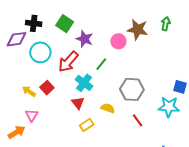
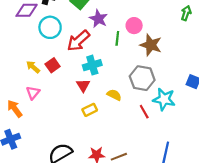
brown star: (138, 29) -> (151, 45), moved
green line: (101, 64) -> (117, 38), moved, turned -40
cyan cross: (84, 83) -> (92, 65), turned 30
cyan star: (169, 107) -> (164, 99), moved
orange arrow: (17, 132) -> (15, 109), turned -102

